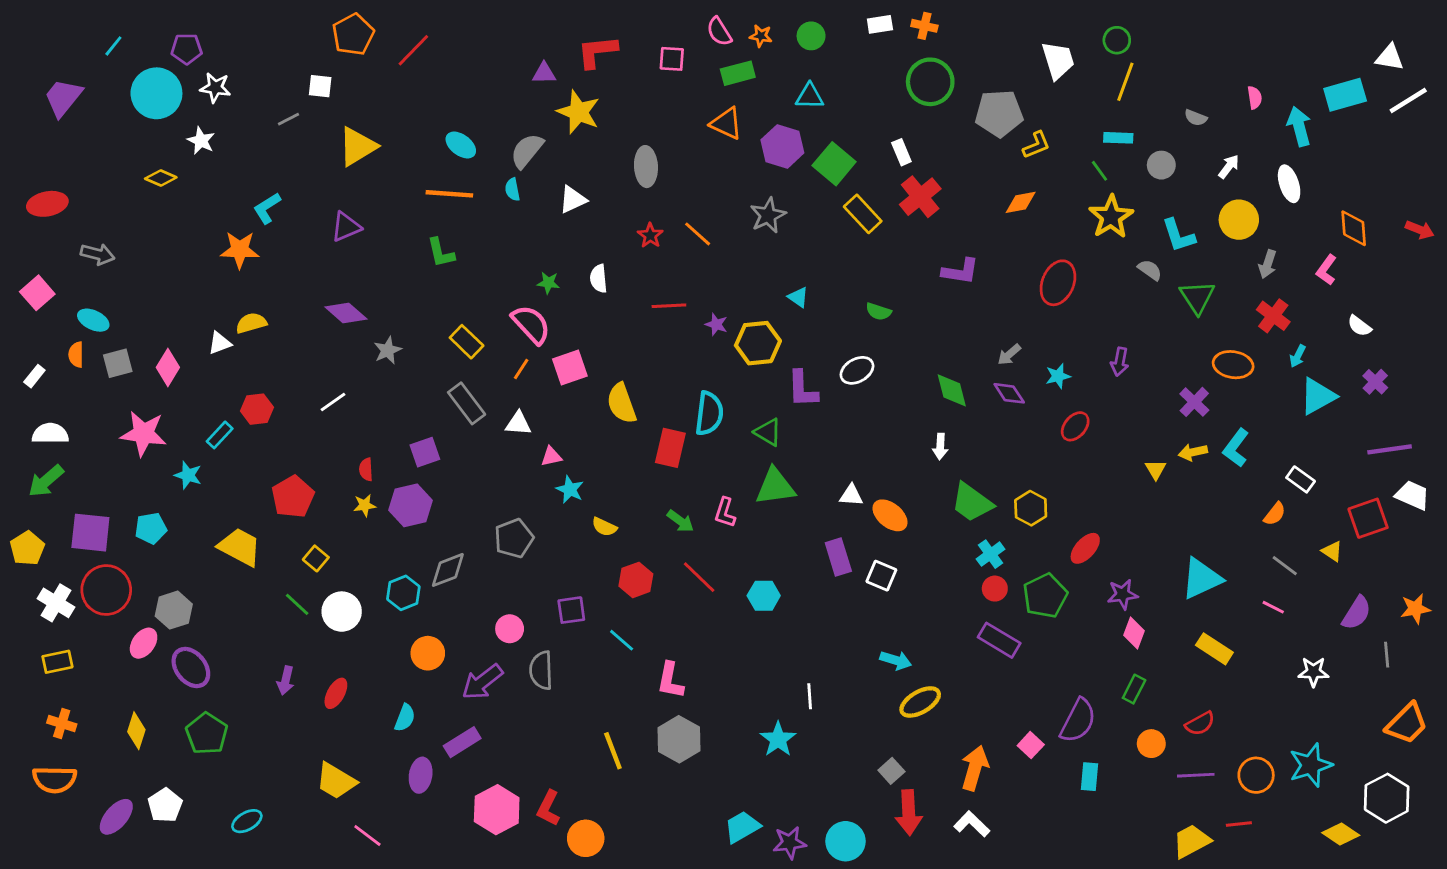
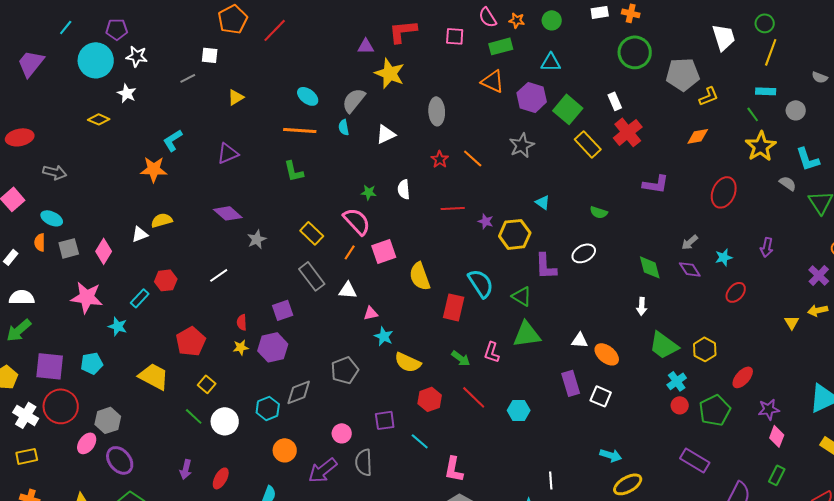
yellow triangle: (357, 146) -> (236, 97), size x0.6
cyan semicircle: (709, 413) -> (481, 283), turned -40
yellow semicircle: (604, 527) -> (408, 362), size x1.5
purple rectangle: (999, 640) -> (695, 460), moved

